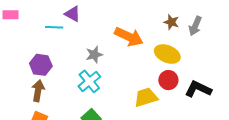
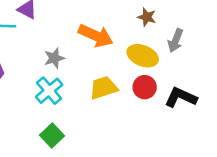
gray arrow: (195, 26) -> (176, 40), moved
yellow trapezoid: (146, 97) -> (104, 88), moved

